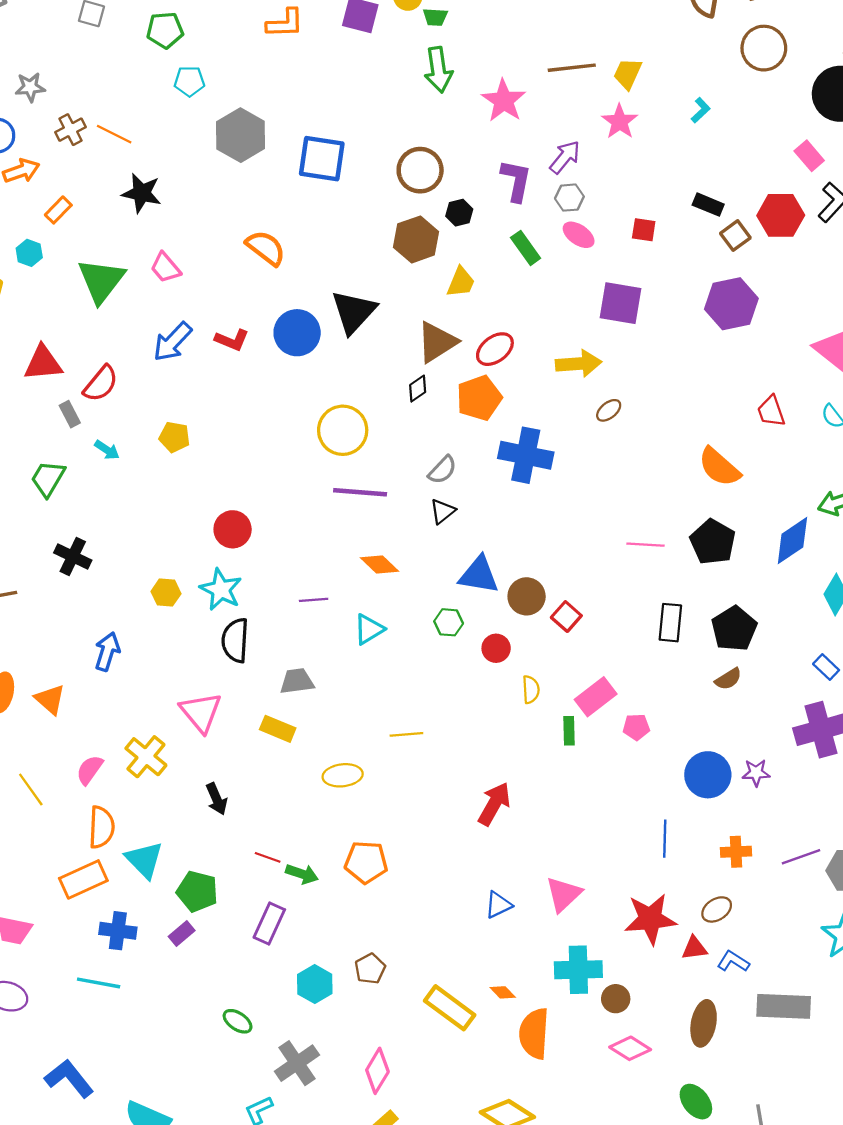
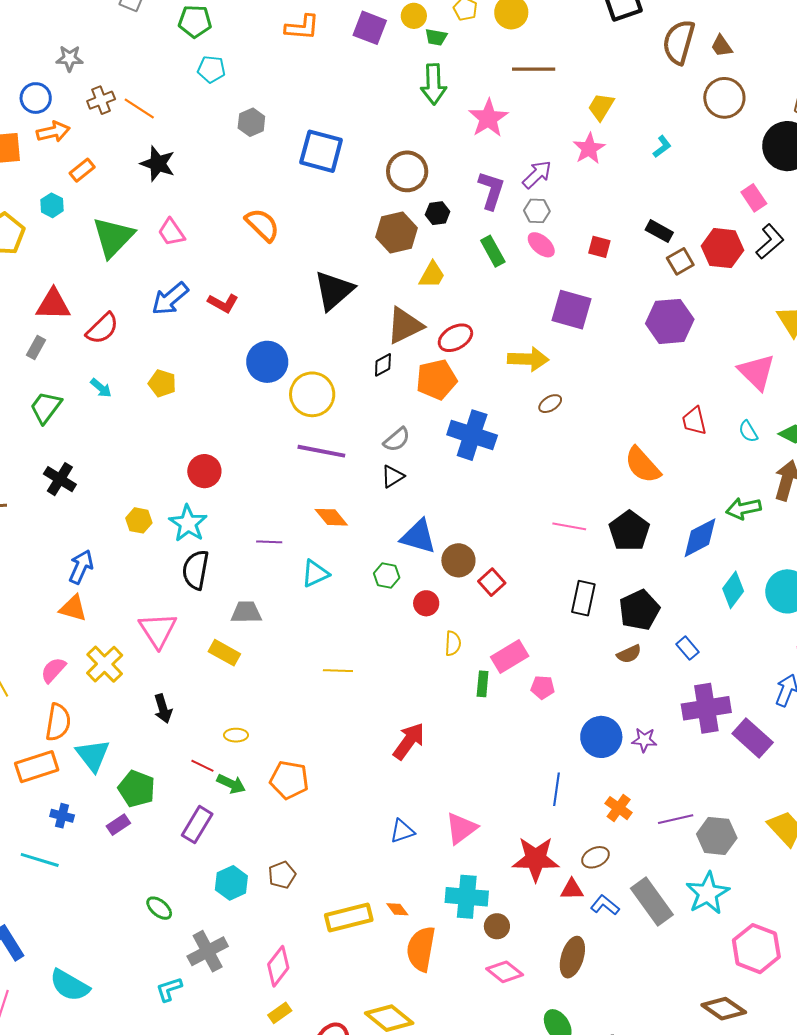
brown line: (572, 68) -> (534, 69), moved
gray hexagon: (241, 135) -> (251, 122), size x0.6
blue circle: (297, 333) -> (267, 362), moved
gray rectangle: (70, 414) -> (36, 347), moved, turned 50
blue rectangle: (826, 667) -> (688, 648), moved
orange triangle: (50, 699) -> (73, 608), moved, turned -32
yellow ellipse: (343, 775) -> (236, 735), moved, size x0.7
orange cross: (736, 852) -> (619, 808), turned 32
blue cross: (118, 931) -> (62, 816), size x0.7
gray rectangle: (784, 1006) -> (652, 902), moved, turned 45
yellow rectangle: (450, 1008) -> (349, 918), turned -57

